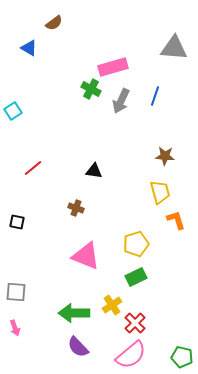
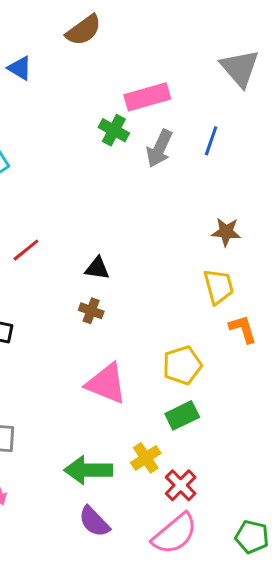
brown semicircle: (54, 23) -> (84, 30), moved, size x1.4
gray triangle: (174, 48) -> (240, 68), turned 44
black triangle: (94, 171) -> (97, 268), moved

